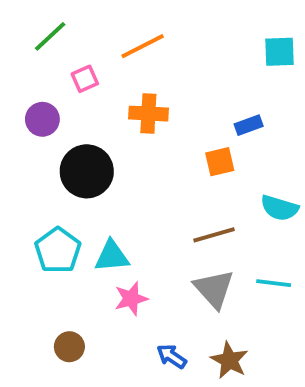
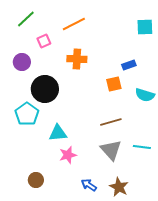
cyan semicircle: (279, 208) -> (145, 95), moved
cyan pentagon: (58, 250) -> (27, 114), moved

